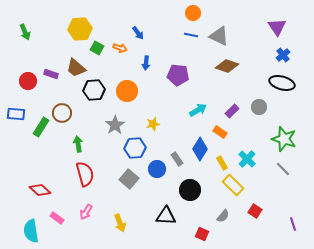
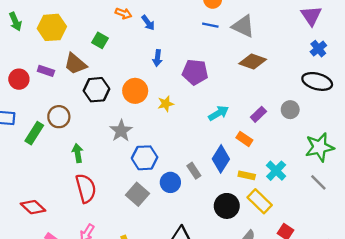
yellow hexagon: (80, 29) -> (52, 27), moved
orange arrow: (120, 48) -> (123, 13), moved
yellow star: (153, 124) -> (166, 104), moved
green star: (284, 139) -> (320, 147), turned -30
yellow rectangle: (222, 163) -> (247, 175), turned -48
black circle: (190, 190) -> (227, 206), moved

